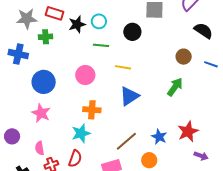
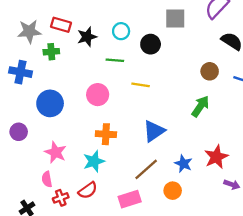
cyan circle: (99, 21) -> (121, 31), moved
blue triangle: (129, 96) -> (154, 131), moved
pink star: (41, 113) -> (55, 152), moved
purple circle: (12, 136) -> (19, 132), moved
red semicircle: (75, 159) -> (88, 190), turned 36

